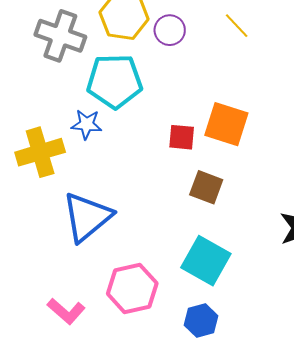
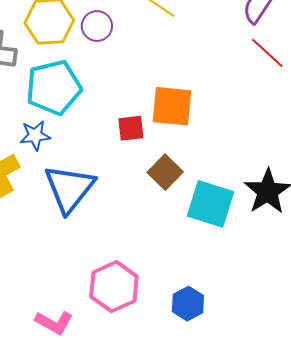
brown square: (206, 187) -> (165, 172), turned 36
blue triangle: (87, 217) -> (69, 188), moved
cyan square: (206, 261) -> (210, 204), moved

